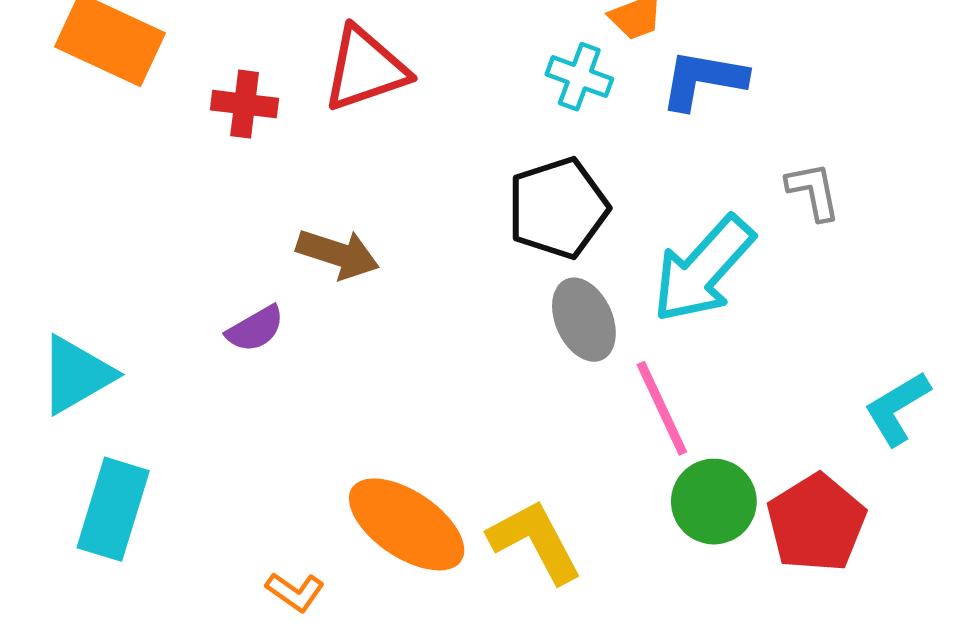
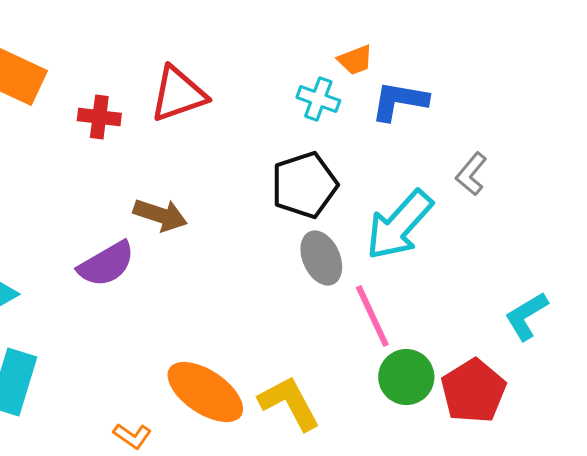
gray L-shape: (813, 191) -> (471, 174), turned -129
purple semicircle: (255, 329) -> (106, 264), size x1.5

